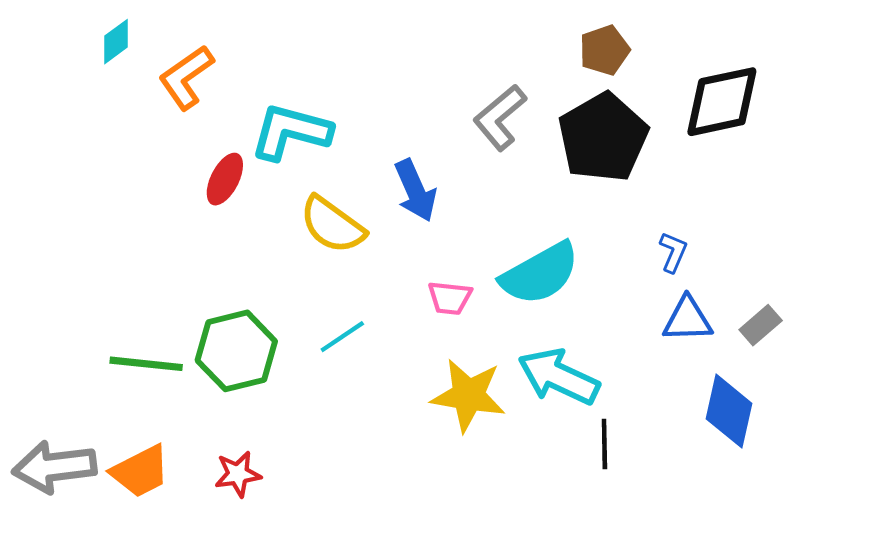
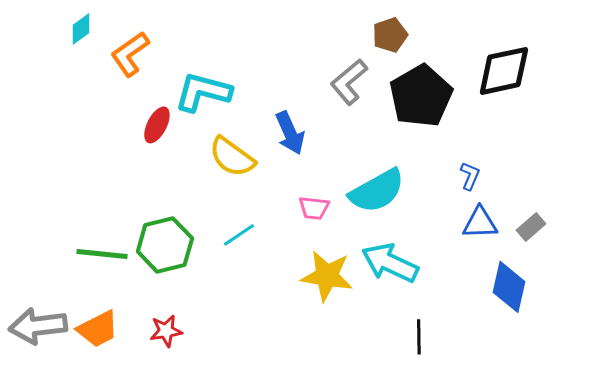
brown pentagon: (604, 50) -> (390, 35), moved
black line: (604, 444) -> (419, 337), moved

